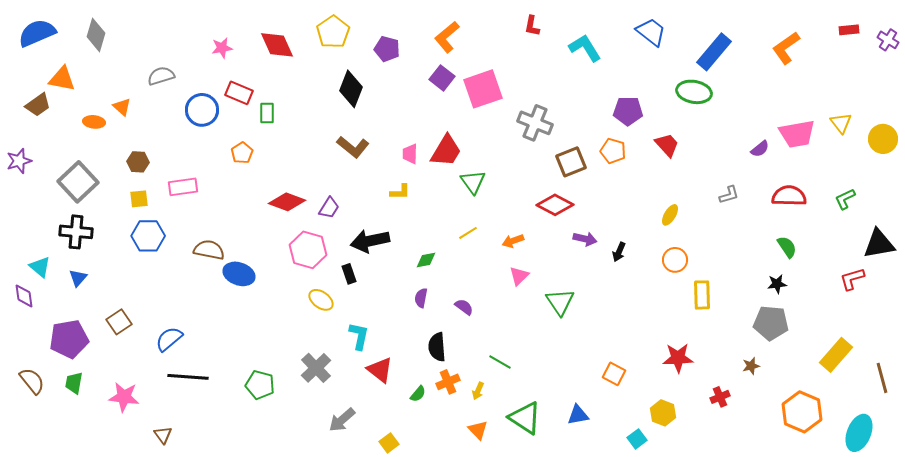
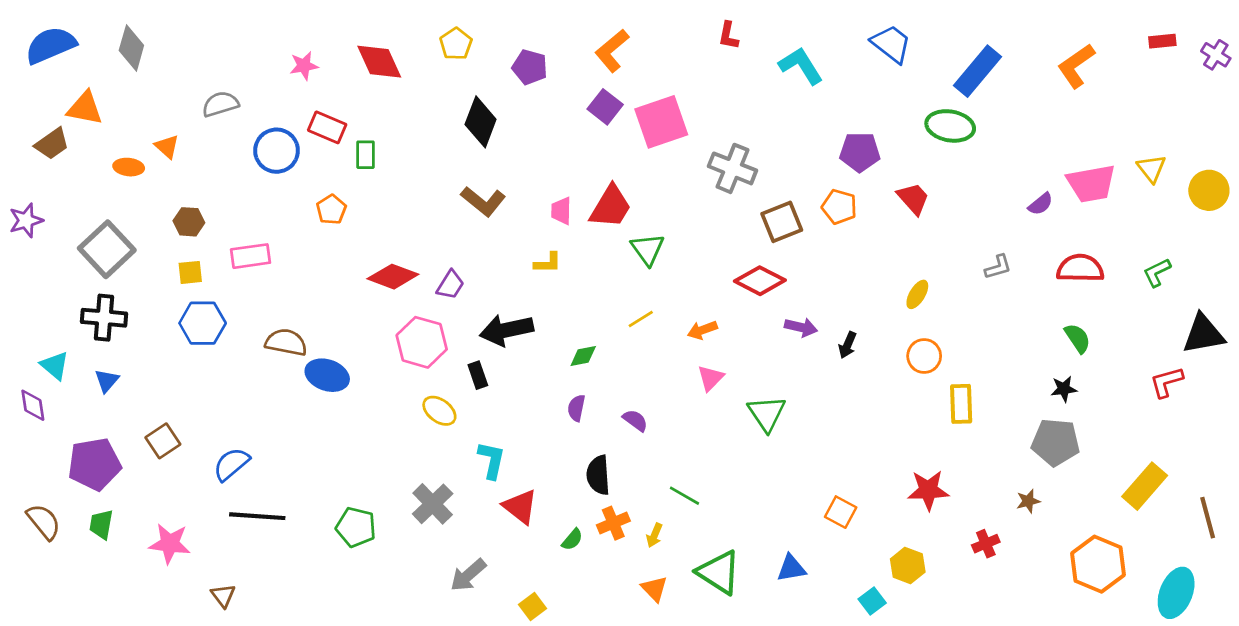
yellow pentagon: (333, 32) -> (456, 44), size x0.7

